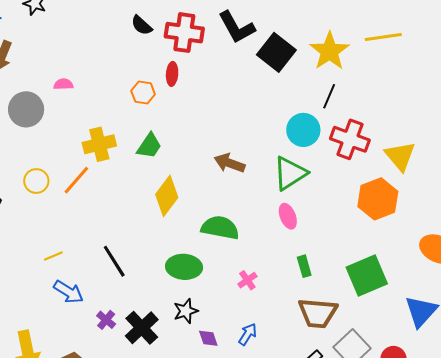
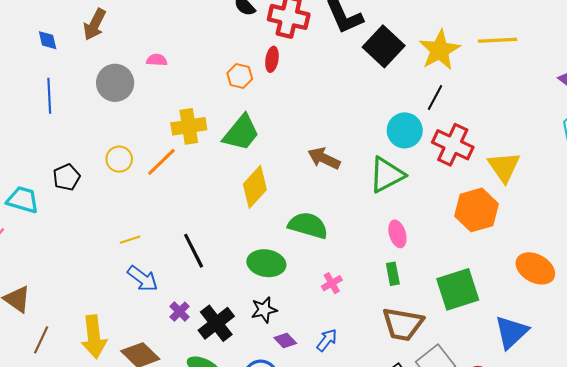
green trapezoid: (149, 146) -> (241, 133), size x1.4
pink ellipse: (288, 216) -> (397, 234), moved
purple diamond: (208, 338) -> (285, 341), turned -30

